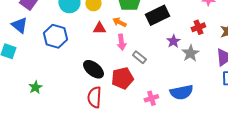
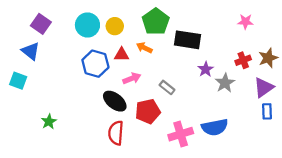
black rectangle: (157, 15) -> (187, 40), turned 35
red cross: (198, 27) -> (243, 60), moved
blue hexagon: (55, 36) -> (95, 64), moved
pink arrow: (121, 42) -> (132, 78), moved, turned -105
pink cross: (151, 98) -> (181, 134), size x1.5

